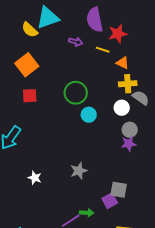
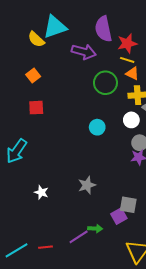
purple arrow: (76, 42) -> (84, 52), size x1.6
yellow line: (103, 50) -> (127, 60), moved
orange square: (27, 65) -> (33, 75), size x0.6
green circle: (76, 93) -> (105, 83), moved

